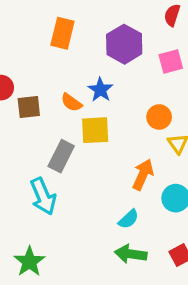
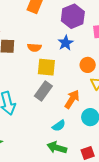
blue star: (100, 90) -> (66, 43), moved
orange semicircle: (71, 102) -> (34, 47), turned -40
gray rectangle: (61, 156) -> (43, 91), moved

